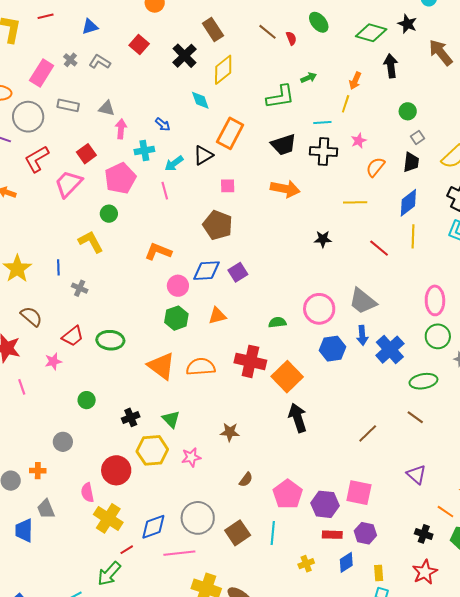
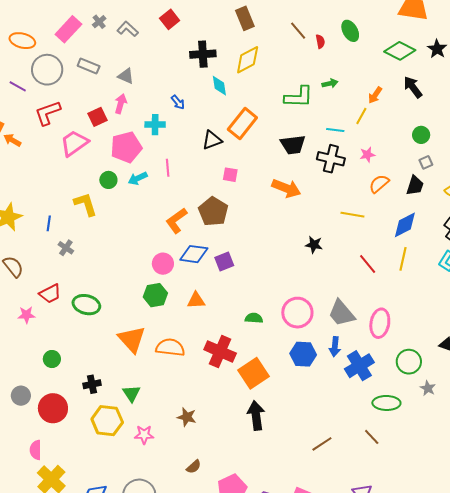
black cross: (185, 56) -> (203, 54), moved, turned 30
black arrow: (391, 66) -> (413, 87), turned -40
pink arrow: (121, 129) -> (121, 104), moved
cyan arrow: (174, 163) -> (138, 178), moved
orange L-shape: (158, 252) -> (176, 221), moved, turned -68
pink ellipse: (435, 300) -> (380, 323), moved
red circle: (116, 470) -> (53, 408), moved

